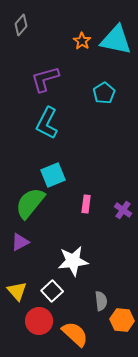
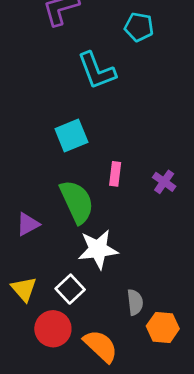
cyan pentagon: (104, 93) -> (139, 27), turned -30
cyan L-shape: (47, 123) -> (97, 71), moved, turned -48
green semicircle: (30, 203) -> (77, 202), moved, turned 116

